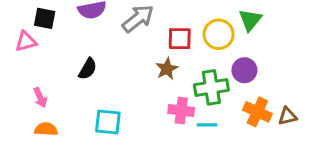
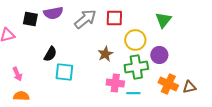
black square: (45, 18) -> (30, 19), moved
yellow circle: (219, 34) -> (135, 40), moved
red square: (180, 39) -> (114, 18), moved
cyan square: (108, 122) -> (64, 72), moved

